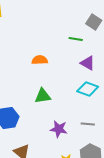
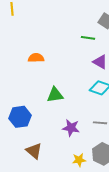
orange semicircle: (40, 60) -> (36, 58), moved

